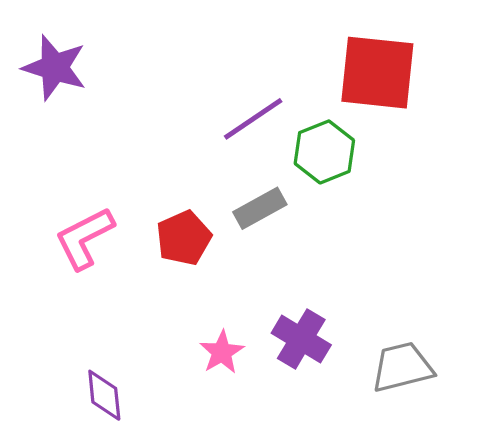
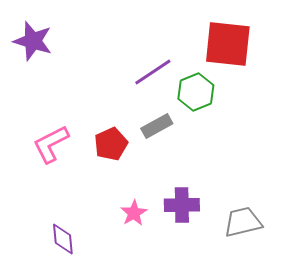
purple cross: (301, 339) -> (182, 205), turned -32

